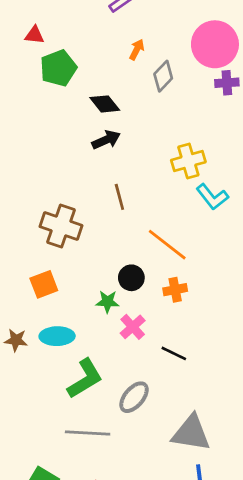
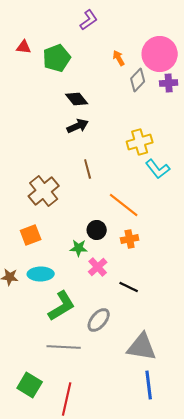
orange arrow: (137, 50) -> (119, 58), moved, turned -56
green pentagon: (58, 68) -> (57, 58), moved
gray diamond: (163, 76) -> (138, 80), moved
brown cross: (61, 226) -> (44, 191), turned 32

